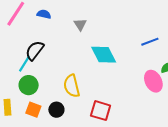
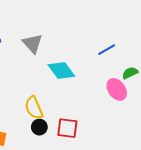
gray triangle: (80, 24) -> (32, 43), size x1.5
black circle: (56, 110) -> (39, 127), moved

